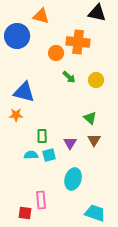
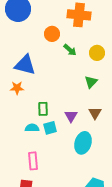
orange circle: (56, 53) -> (52, 34), moved
green triangle: (90, 118) -> (91, 82), moved, turned 32
cyan ellipse: (73, 179) -> (83, 143), moved
pink rectangle: (41, 200) -> (33, 161), moved

